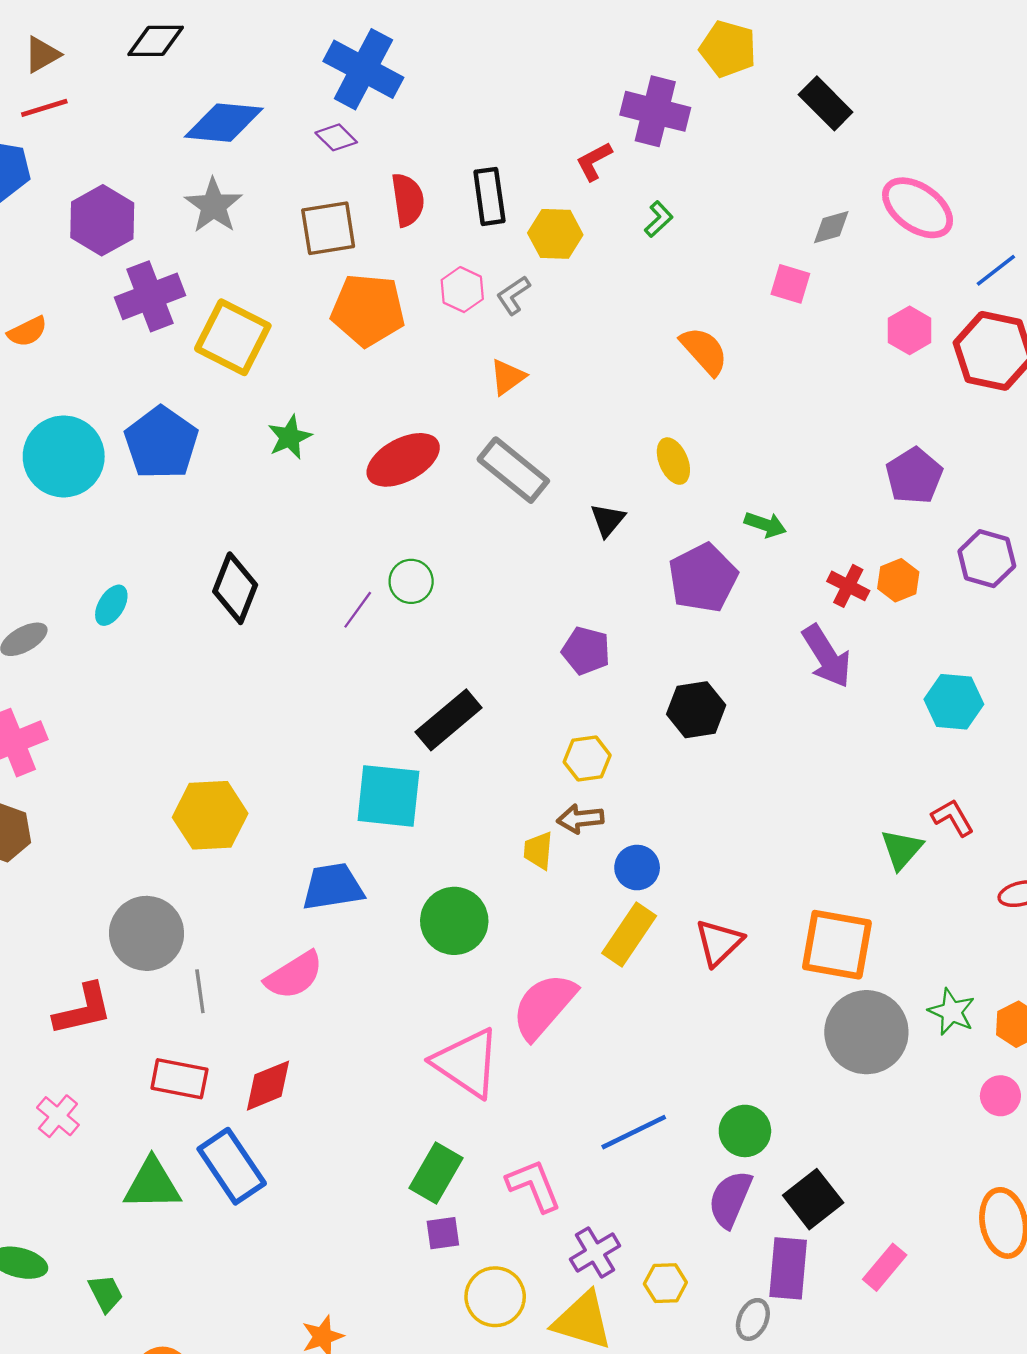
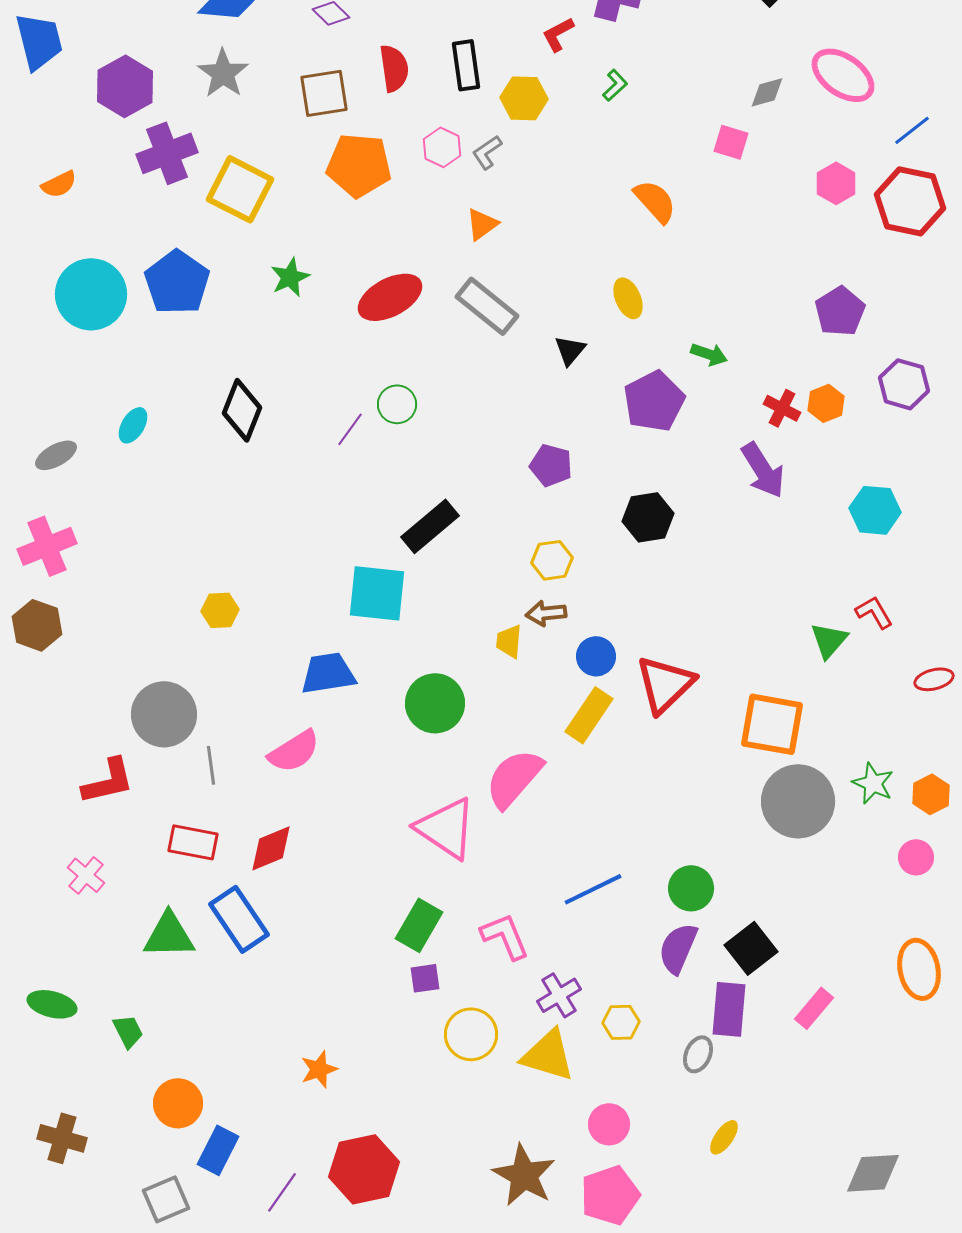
yellow hexagon: (210, 815) -> (220, 610), size x0.6
red triangle: (719, 942) -> (665, 684), moved, size x1.4

